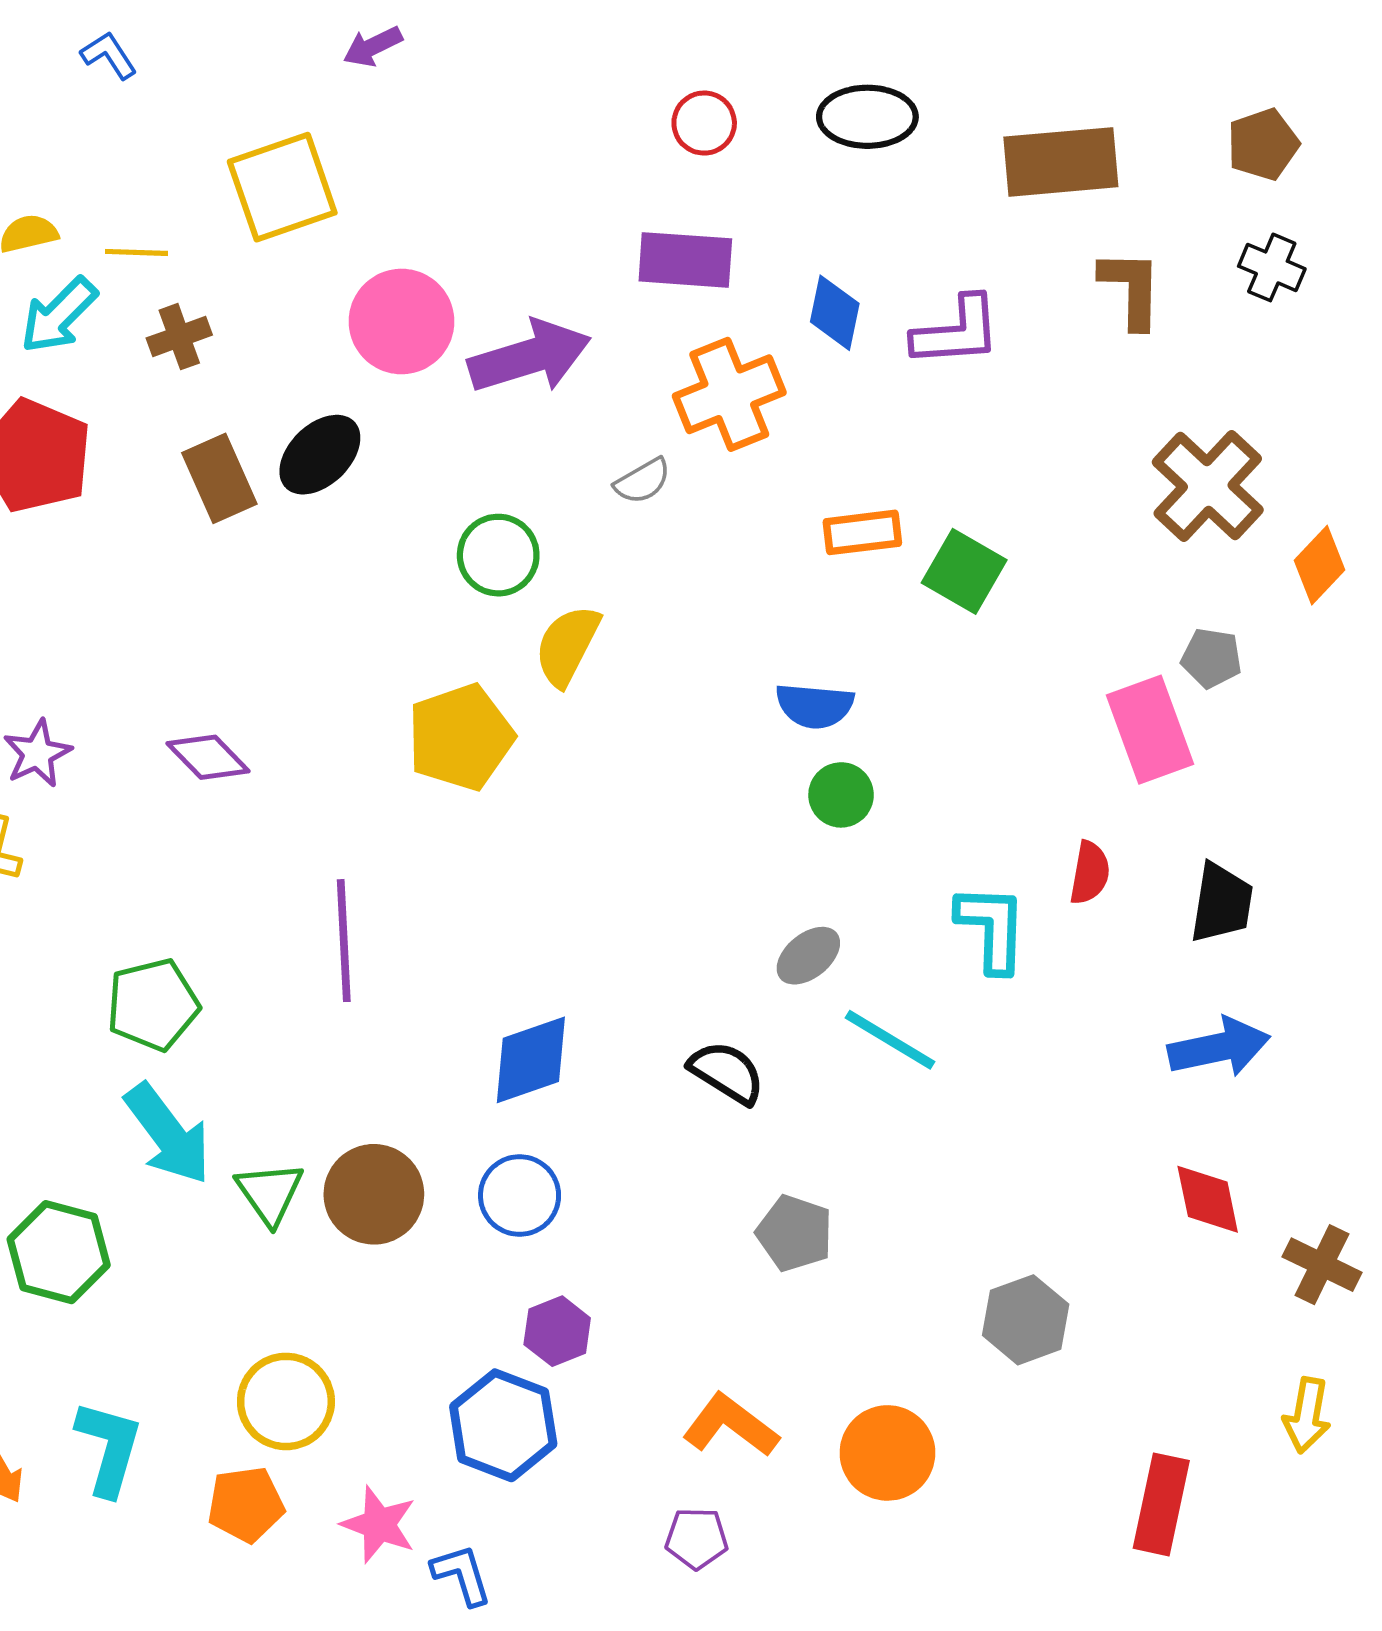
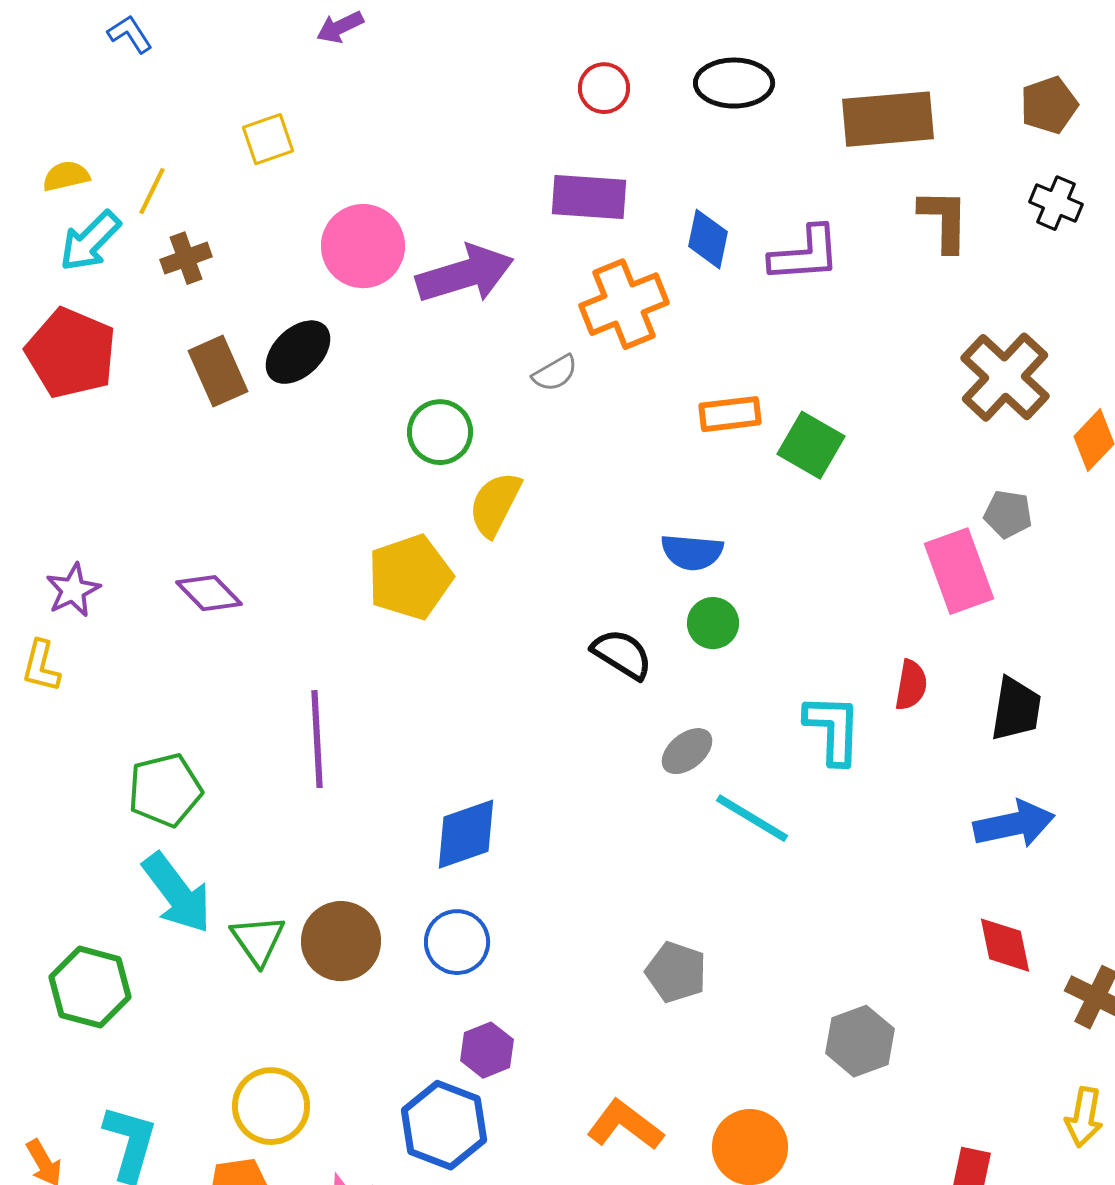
yellow square: (282, 187) -> (268, 139), size x0.6
yellow line: (137, 252) -> (152, 191), turned -66
black semicircle: (727, 1072) -> (622, 654), moved

